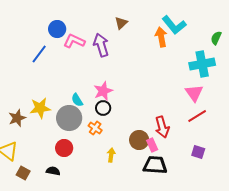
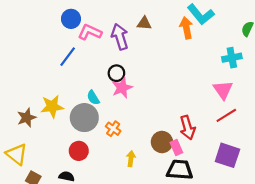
brown triangle: (121, 23) -> (144, 23), moved, turned 48
blue line: (39, 54) -> (68, 57), moved
cyan cross: (202, 64) -> (232, 58), size x0.7
black circle: (103, 108) -> (116, 73), moved
purple square: (198, 152) -> (227, 155), size x1.6

